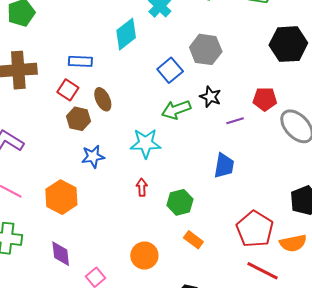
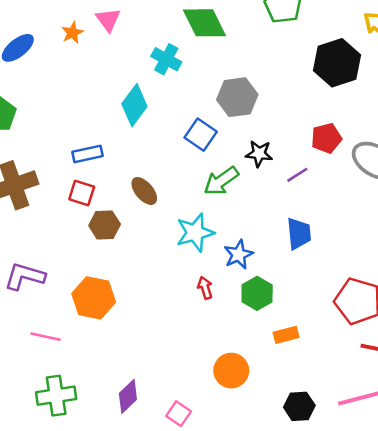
brown ellipse: (103, 99) -> (144, 191), moved
blue star: (93, 156) -> (239, 255), moved
orange hexagon: (61, 197) -> (94, 298), moved
orange rectangle: (193, 240) -> (286, 335), turned -36
purple diamond: (61, 254) -> (128, 396), turned 68

